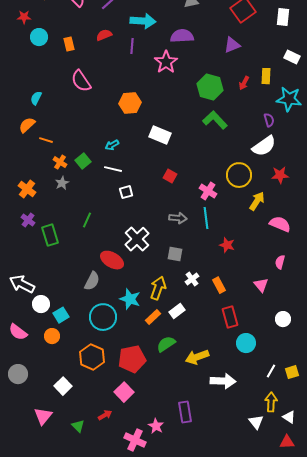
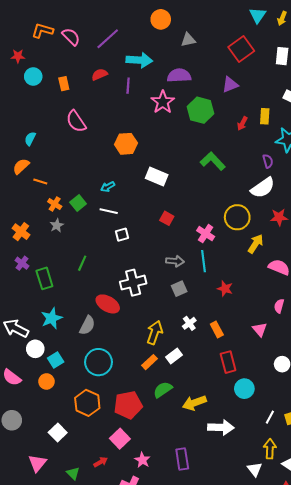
green hexagon: (210, 87) -> (200, 110), moved
white cross: (137, 239) -> (133, 283), turned 30
gray square: (175, 254) -> (179, 289), moved, turned -35
cyan star: (130, 299) -> (52, 318), moved, turned 30
pink star: (156, 426) -> (142, 460), moved

